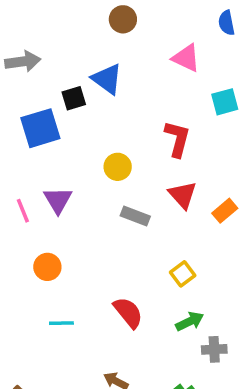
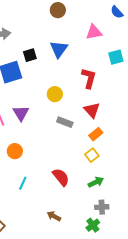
blue semicircle: (227, 23) -> (117, 12), turned -32
pink triangle: (186, 58) -> (94, 32), turned -36
blue triangle: (107, 79) -> (59, 49), moved, turned 30
orange rectangle: (225, 211) -> (96, 134), moved
cyan line: (61, 323) -> (23, 183), turned -64
gray cross: (214, 349) -> (102, 207), moved

